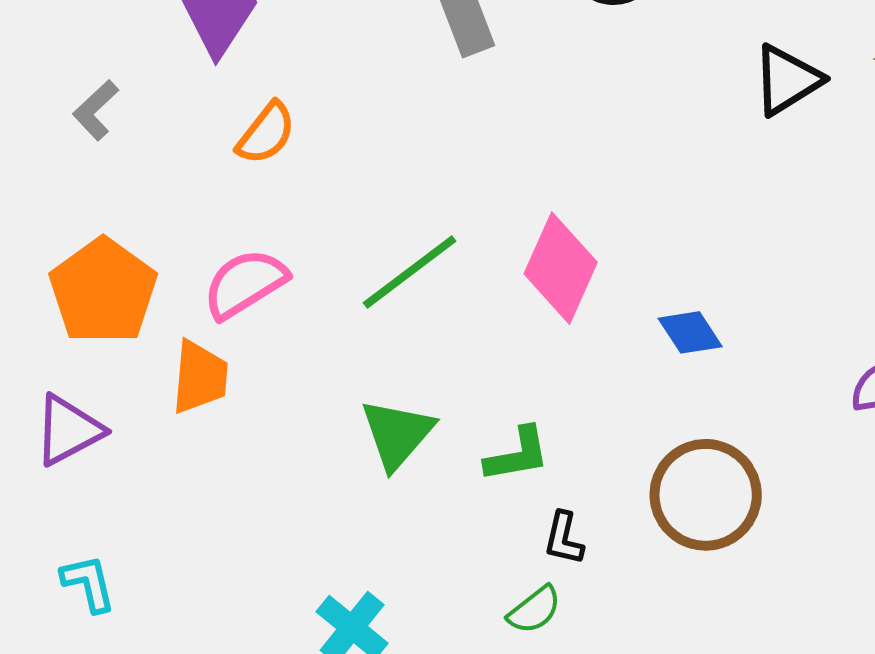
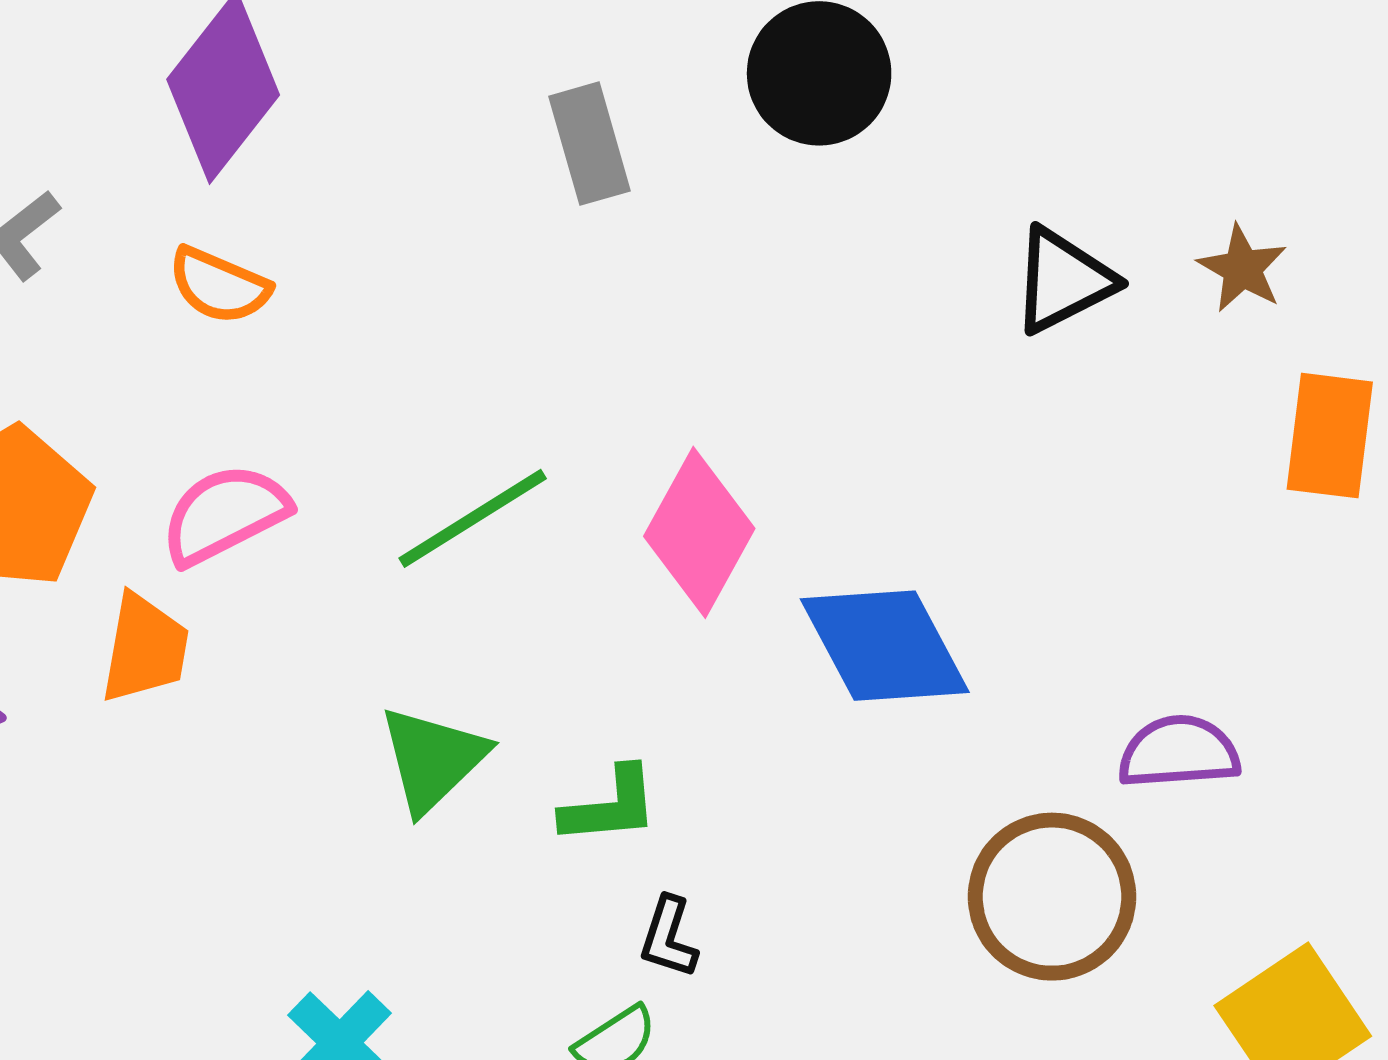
orange semicircle: (266, 133) -> (219, 286), moved, turned 70
blue diamond: (690, 332) -> (885, 646), size x1.8
brown circle: (706, 495) -> (1052, 897), moved

